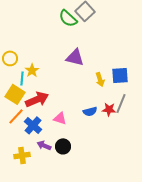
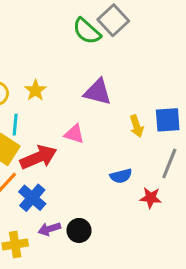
yellow star: (32, 70) -> (35, 90), moved
red star: (109, 109) -> (151, 198), moved
pink triangle: (60, 118) -> (74, 134), moved
purple arrow: (44, 145) -> (49, 229), turned -40

